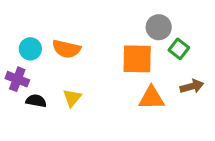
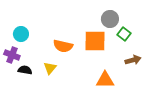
orange semicircle: (66, 49) -> (63, 46), moved
orange triangle: (151, 98) -> (105, 80), moved

